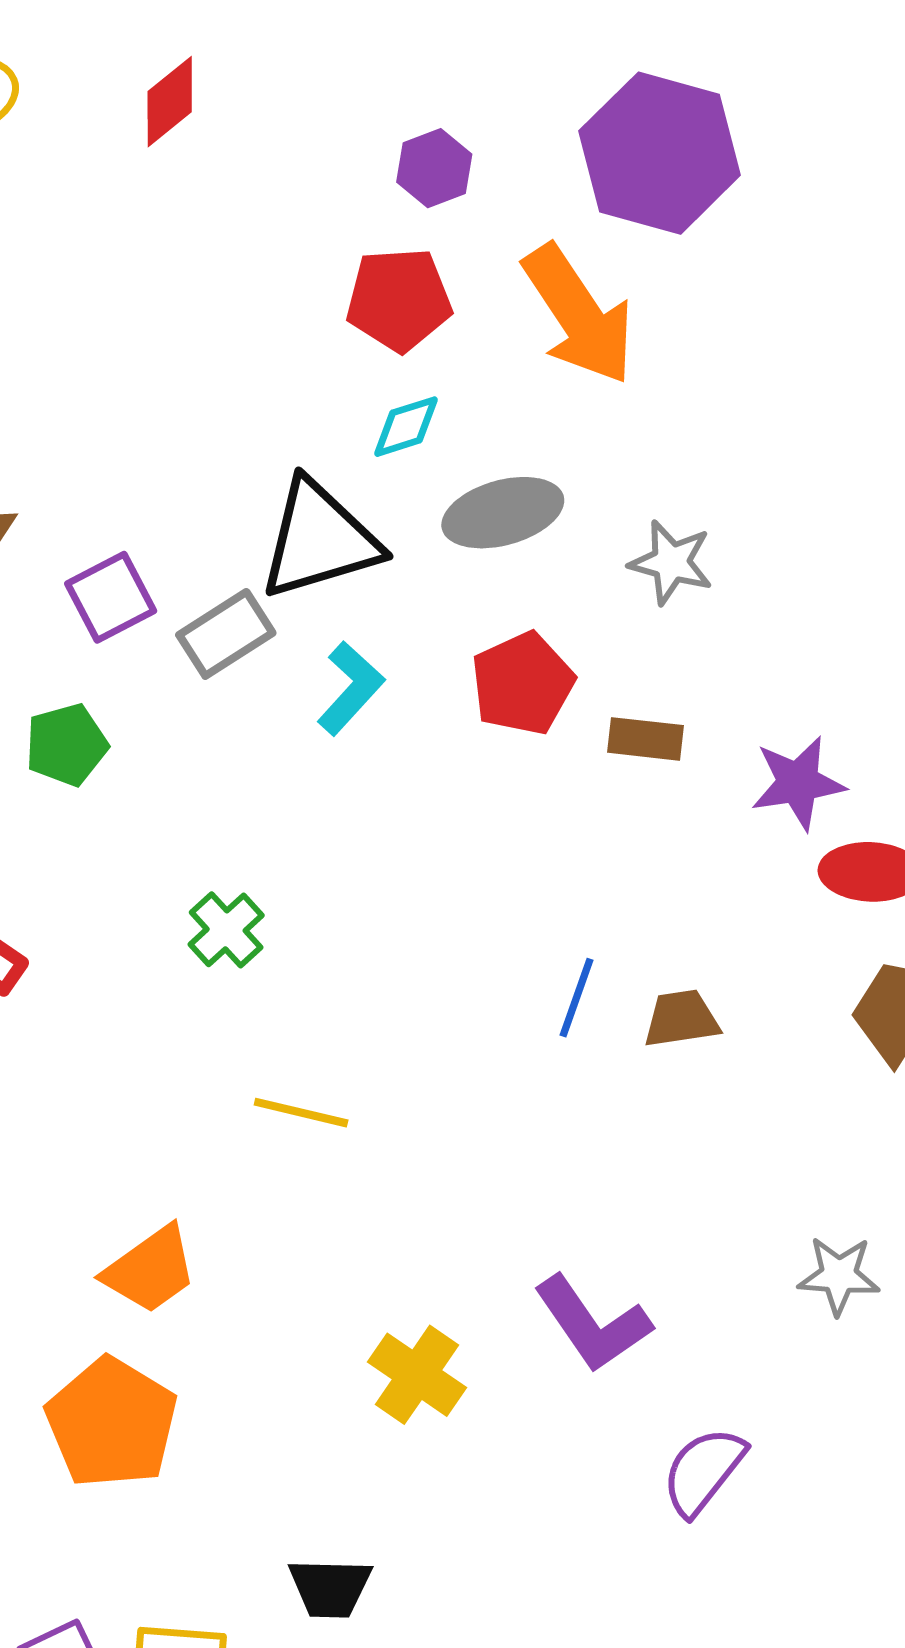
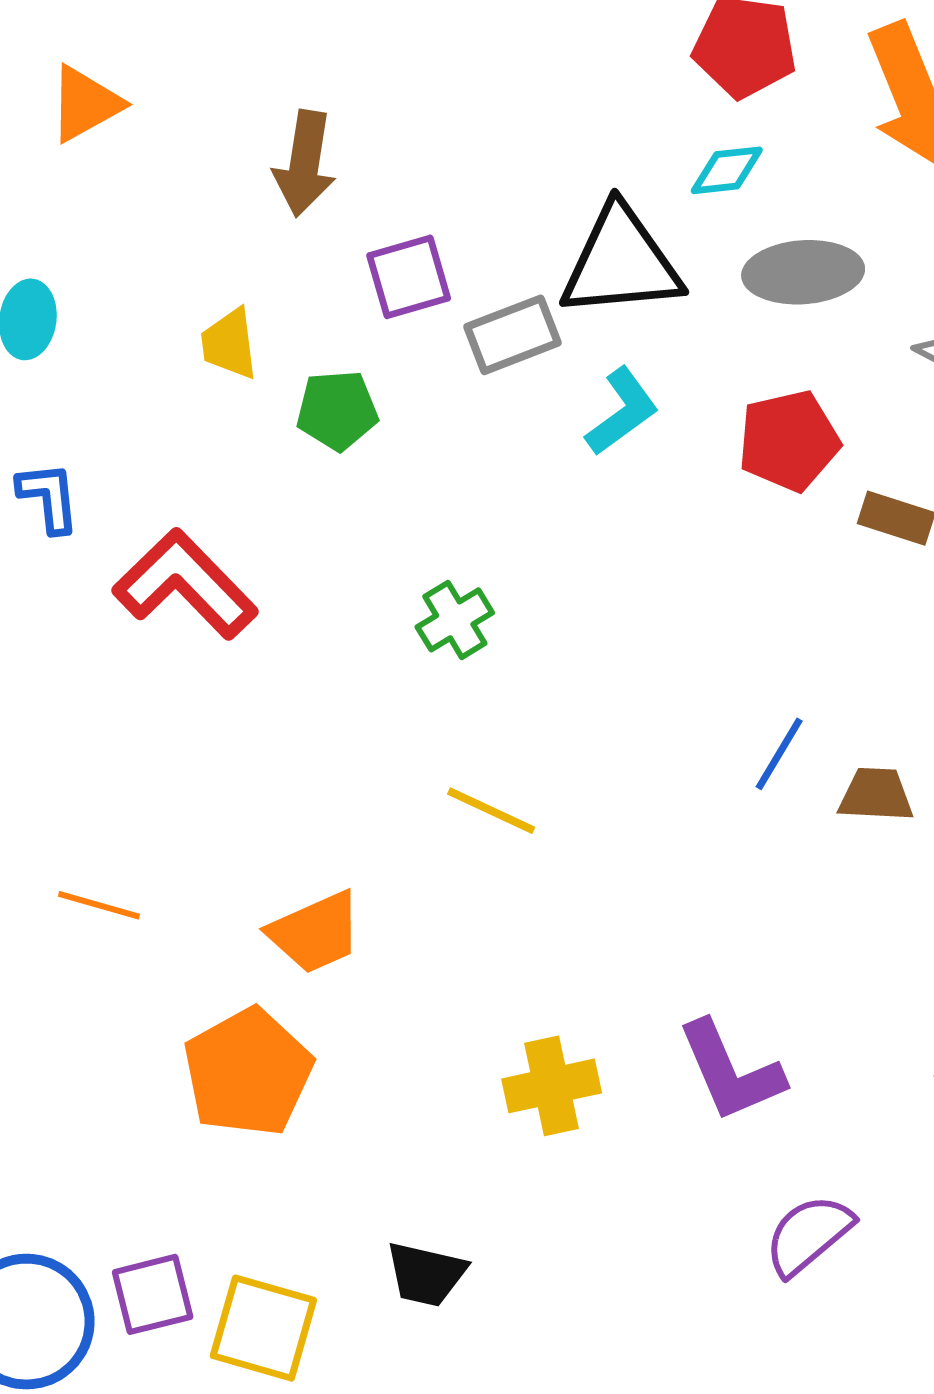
yellow cross: (417, 1375) -> (552, 1086), turned 32

